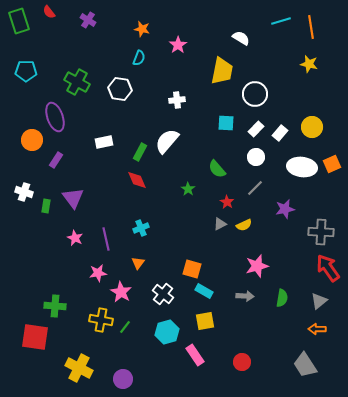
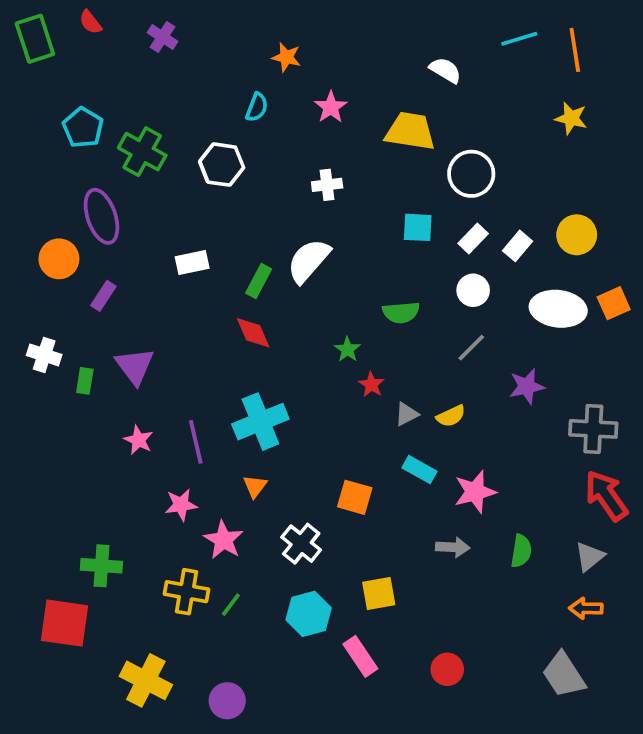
orange star: (142, 29) -> (286, 57), moved
pink star: (178, 45) -> (331, 107), moved
cyan pentagon: (26, 71) -> (83, 128), moved, turned 30
yellow trapezoid: (222, 71) -> (410, 131), turned -92
green semicircle: (217, 169) -> (401, 312), turned -54
red star: (227, 202) -> (371, 385), moved
cyan cross: (141, 228) -> (260, 422), size x1.8
cyan rectangle: (204, 291) -> (419, 470), moved

